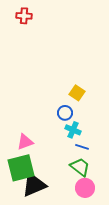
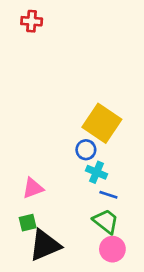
yellow square: (77, 93) -> (102, 123), size x1.8
green square: (21, 168) -> (28, 223), size x0.5

